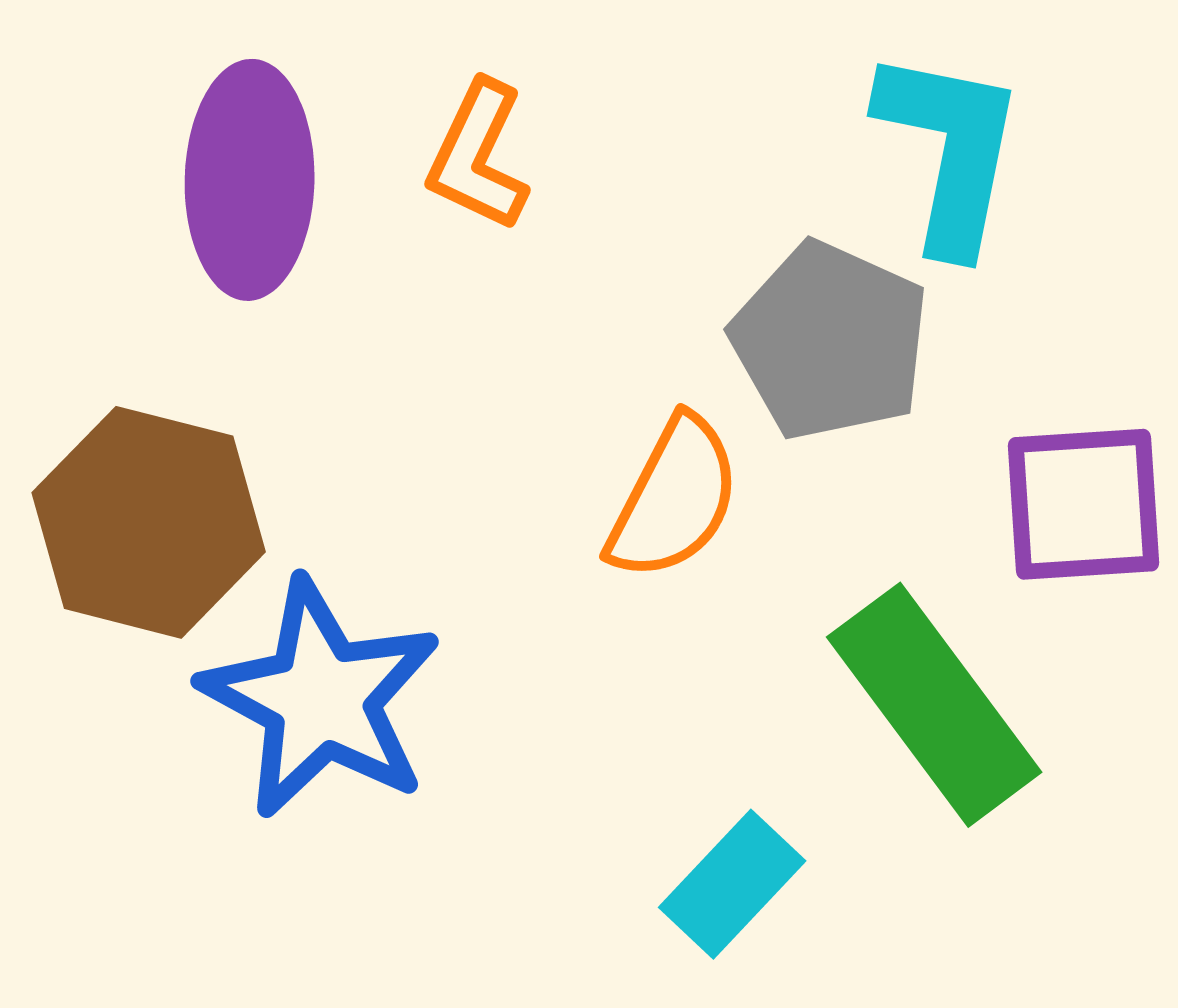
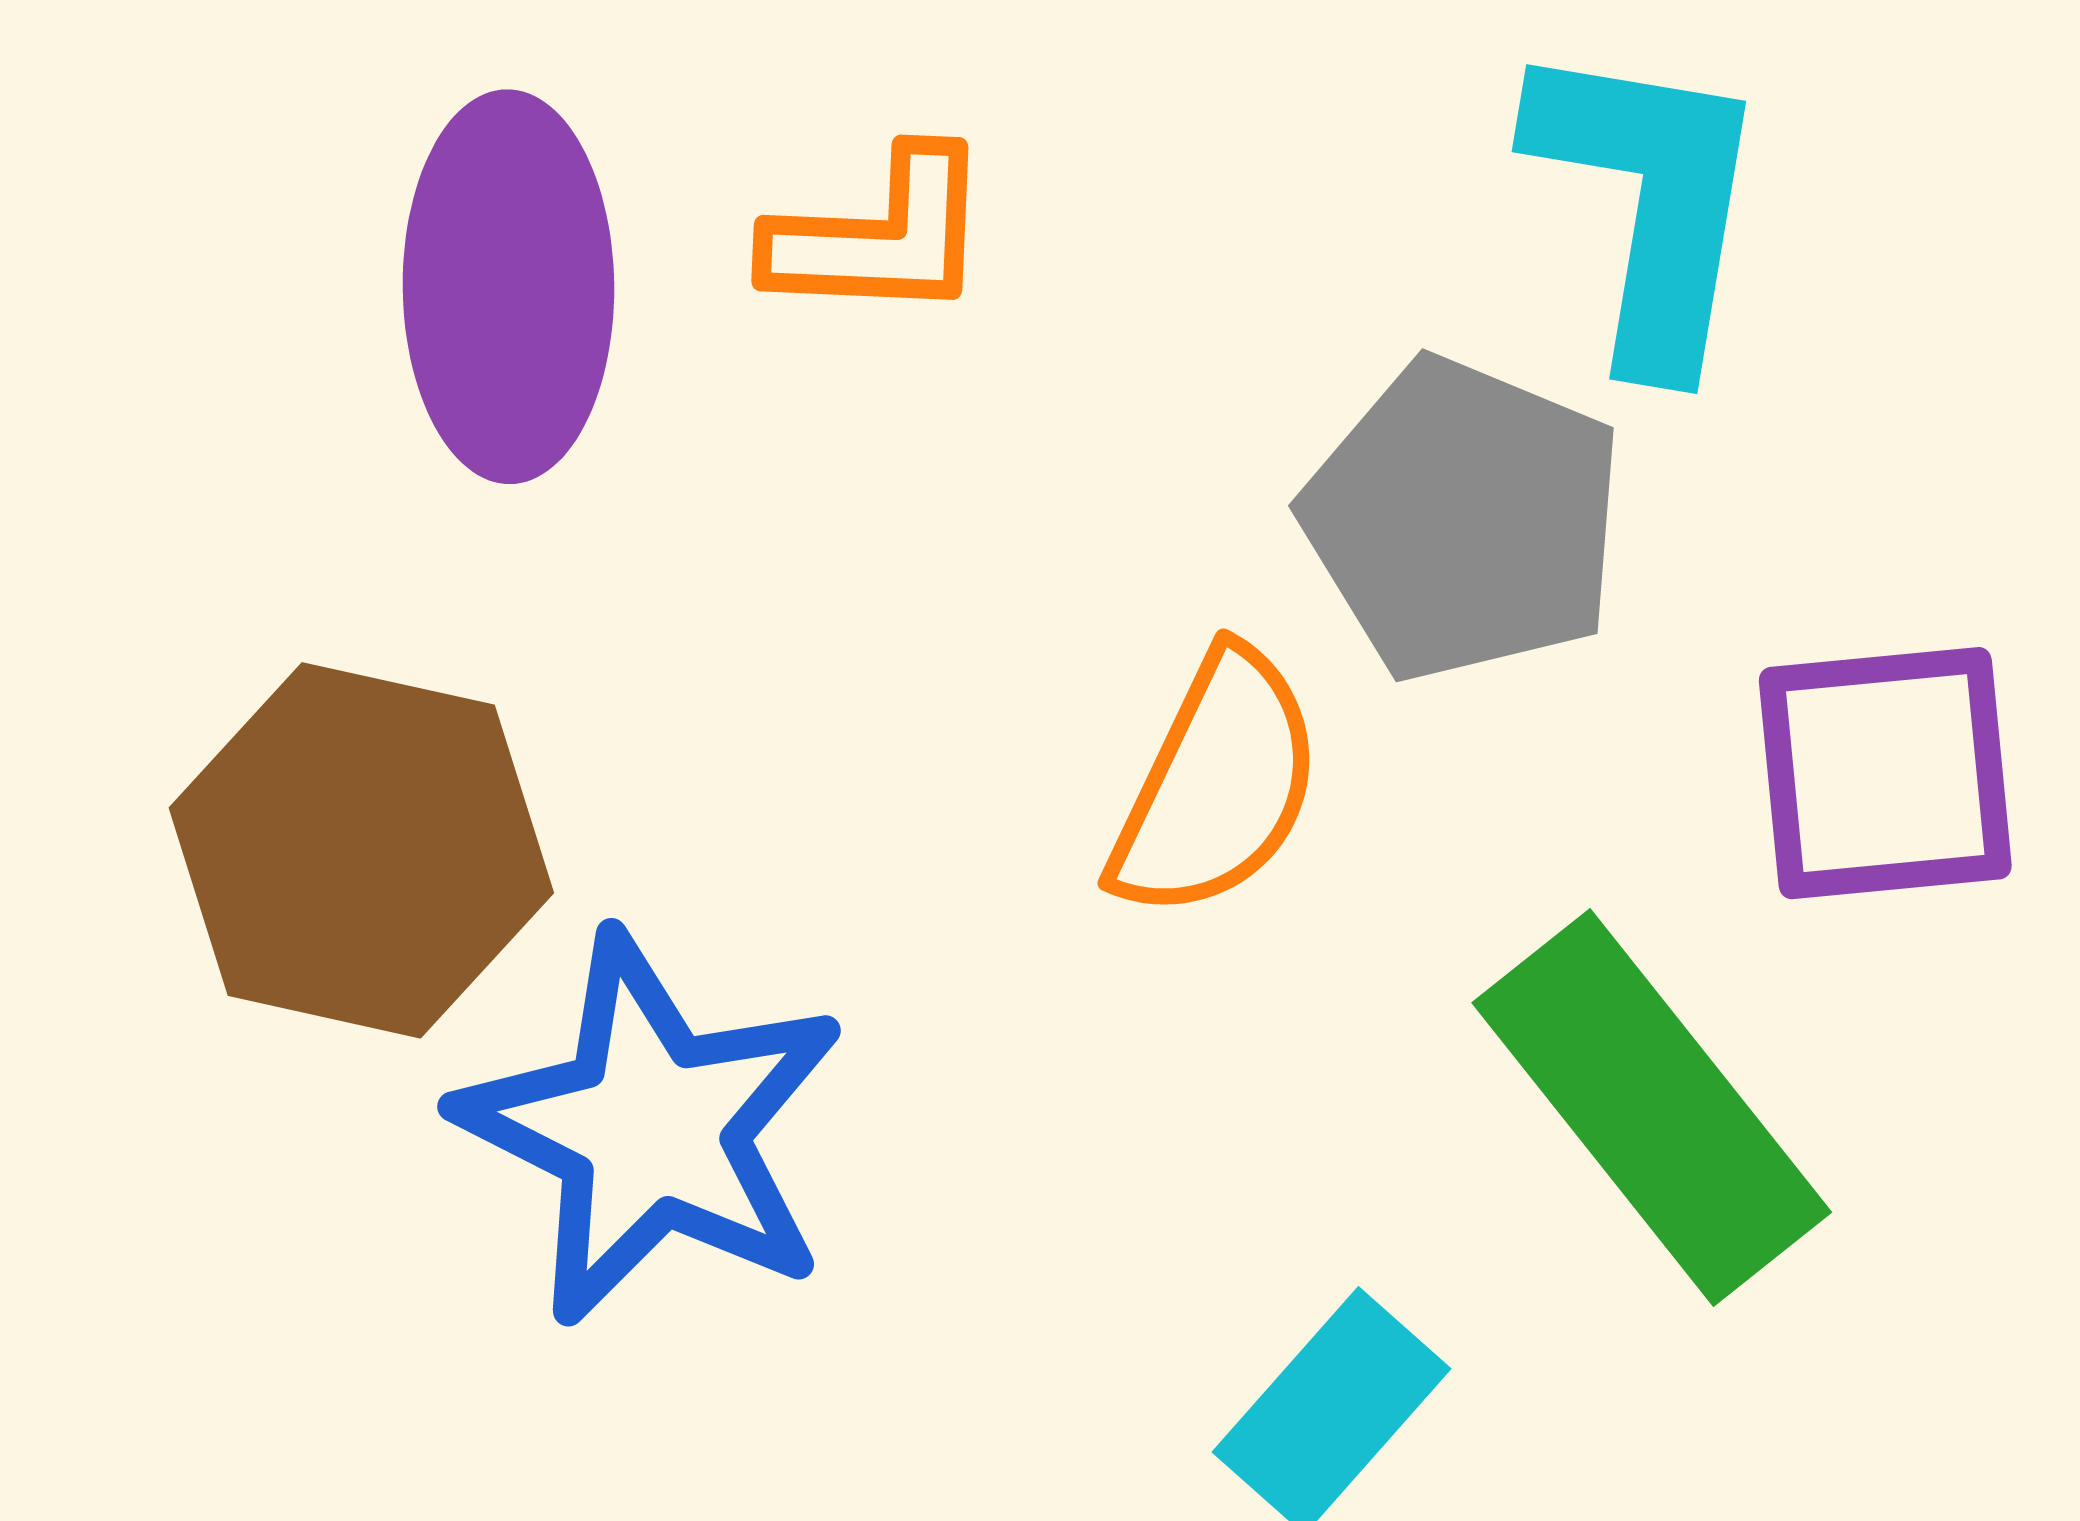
orange L-shape: (478, 156) -> (880, 236), turned -111

